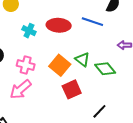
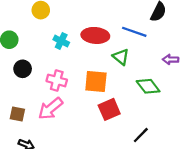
green triangle: (82, 59) -> (121, 57), moved
orange square: (60, 65) -> (96, 81), turned -35

